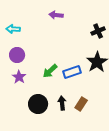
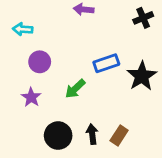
black cross: (98, 31) -> (143, 18), moved
purple circle: (17, 55) -> (40, 62), moved
blue rectangle: (72, 72) -> (106, 63), moved

